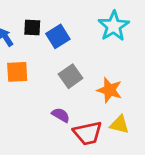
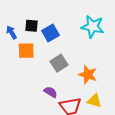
cyan star: (114, 26) -> (93, 27), turned -30
orange square: (17, 72) -> (26, 51), moved

